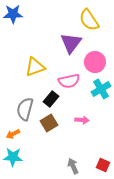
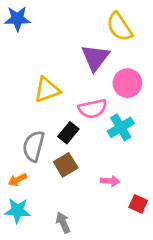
cyan cross: (101, 89) -> (121, 127), moved
pink arrow: (82, 120) -> (110, 181), moved
red square: (103, 165) -> (138, 204), moved
gray arrow: (73, 166) -> (63, 223), moved

